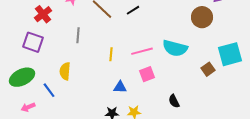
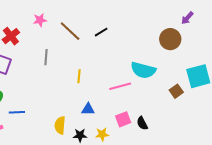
pink line: (142, 51) -> (120, 86), moved
yellow semicircle: (65, 71) -> (60, 125), moved
pink square: (147, 74) -> (123, 119), moved
blue line: (49, 90) -> (17, 112), turned -56

